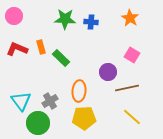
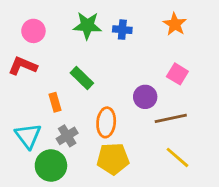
pink circle: (14, 16) -> (33, 31), moved
orange rectangle: (41, 47) -> (55, 102), moved

